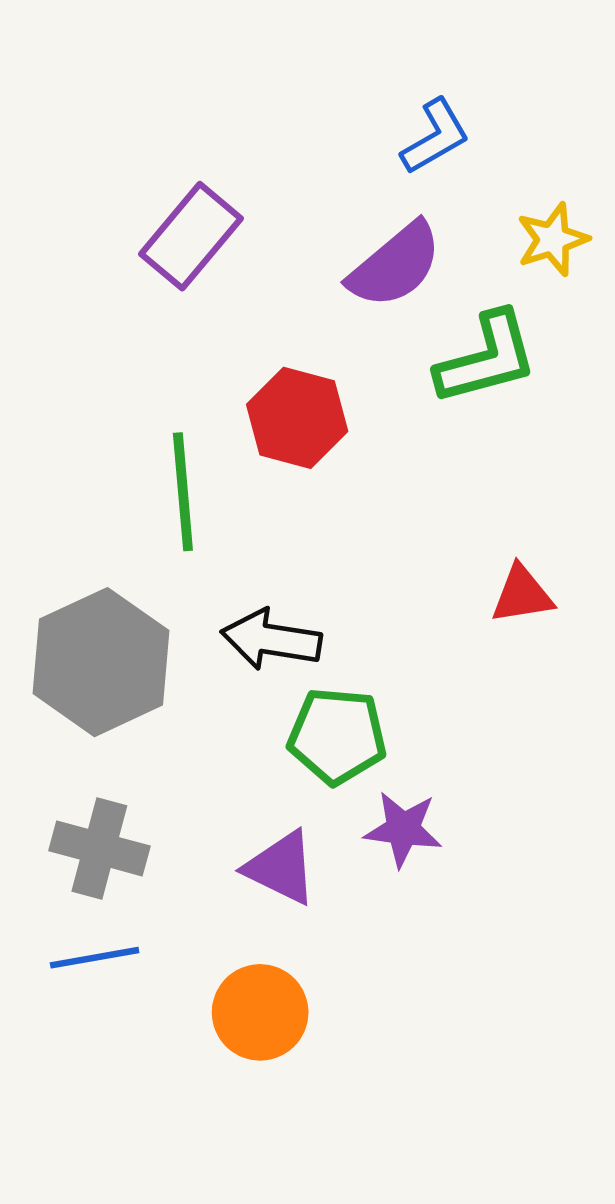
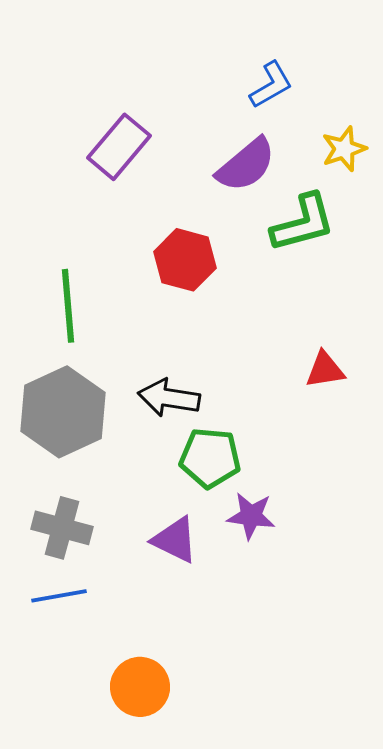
green line: (183, 492) -> (68, 306), moved
orange circle: (260, 1012) -> (140, 687), moved

